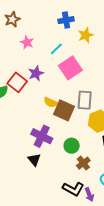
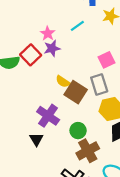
pink star: (27, 42) -> (48, 33), moved
pink square: (70, 68) -> (106, 60), moved, size x0.7
gray rectangle: (85, 100) -> (99, 84), turned -30
brown cross: (83, 163) -> (88, 151), size x1.5

